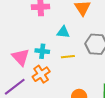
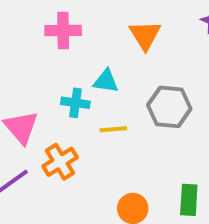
cyan cross: (42, 51) -> (75, 103), moved

